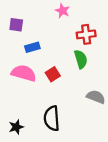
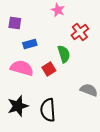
red cross: (86, 34) -> (80, 32), turned -30
green semicircle: (81, 59) -> (64, 54), moved
black star: (16, 127) -> (18, 106), moved, size x1.5

